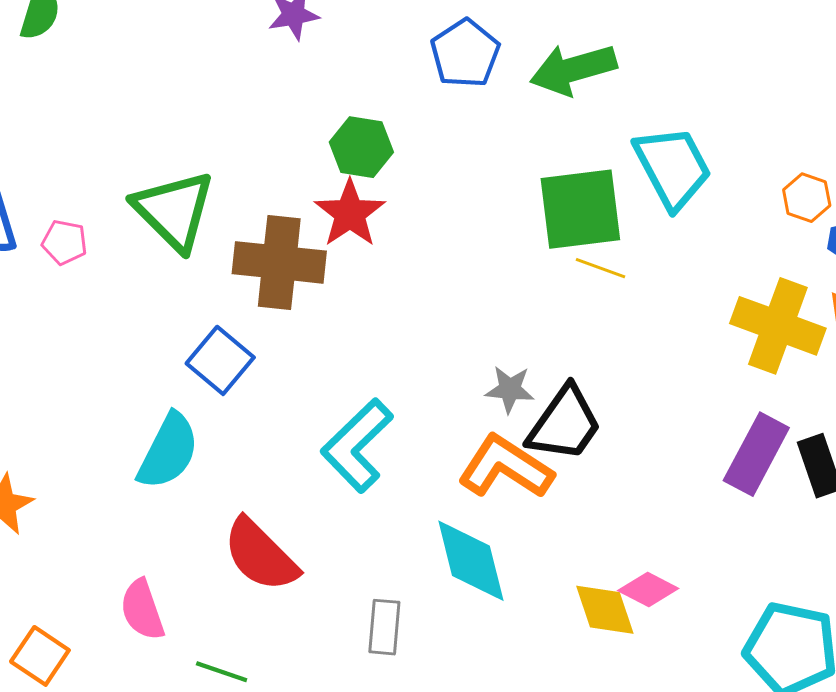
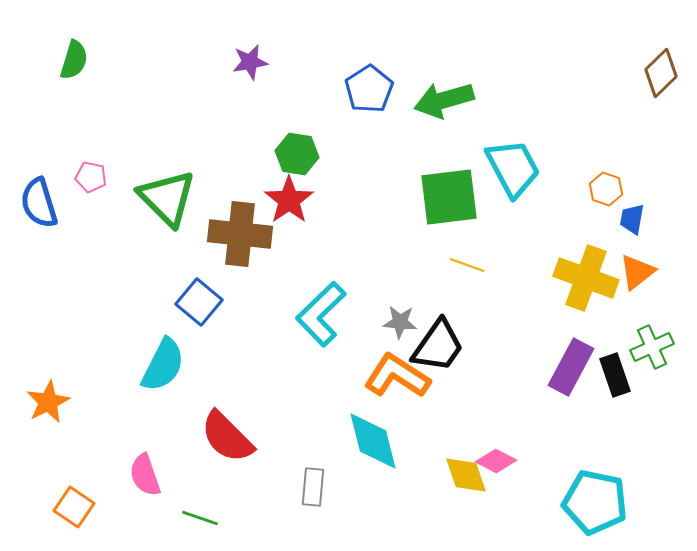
pink pentagon: (64, 242) -> (91, 177), moved
yellow line: (601, 268) -> (467, 265), moved
cyan L-shape: (357, 445) -> (321, 314), moved

